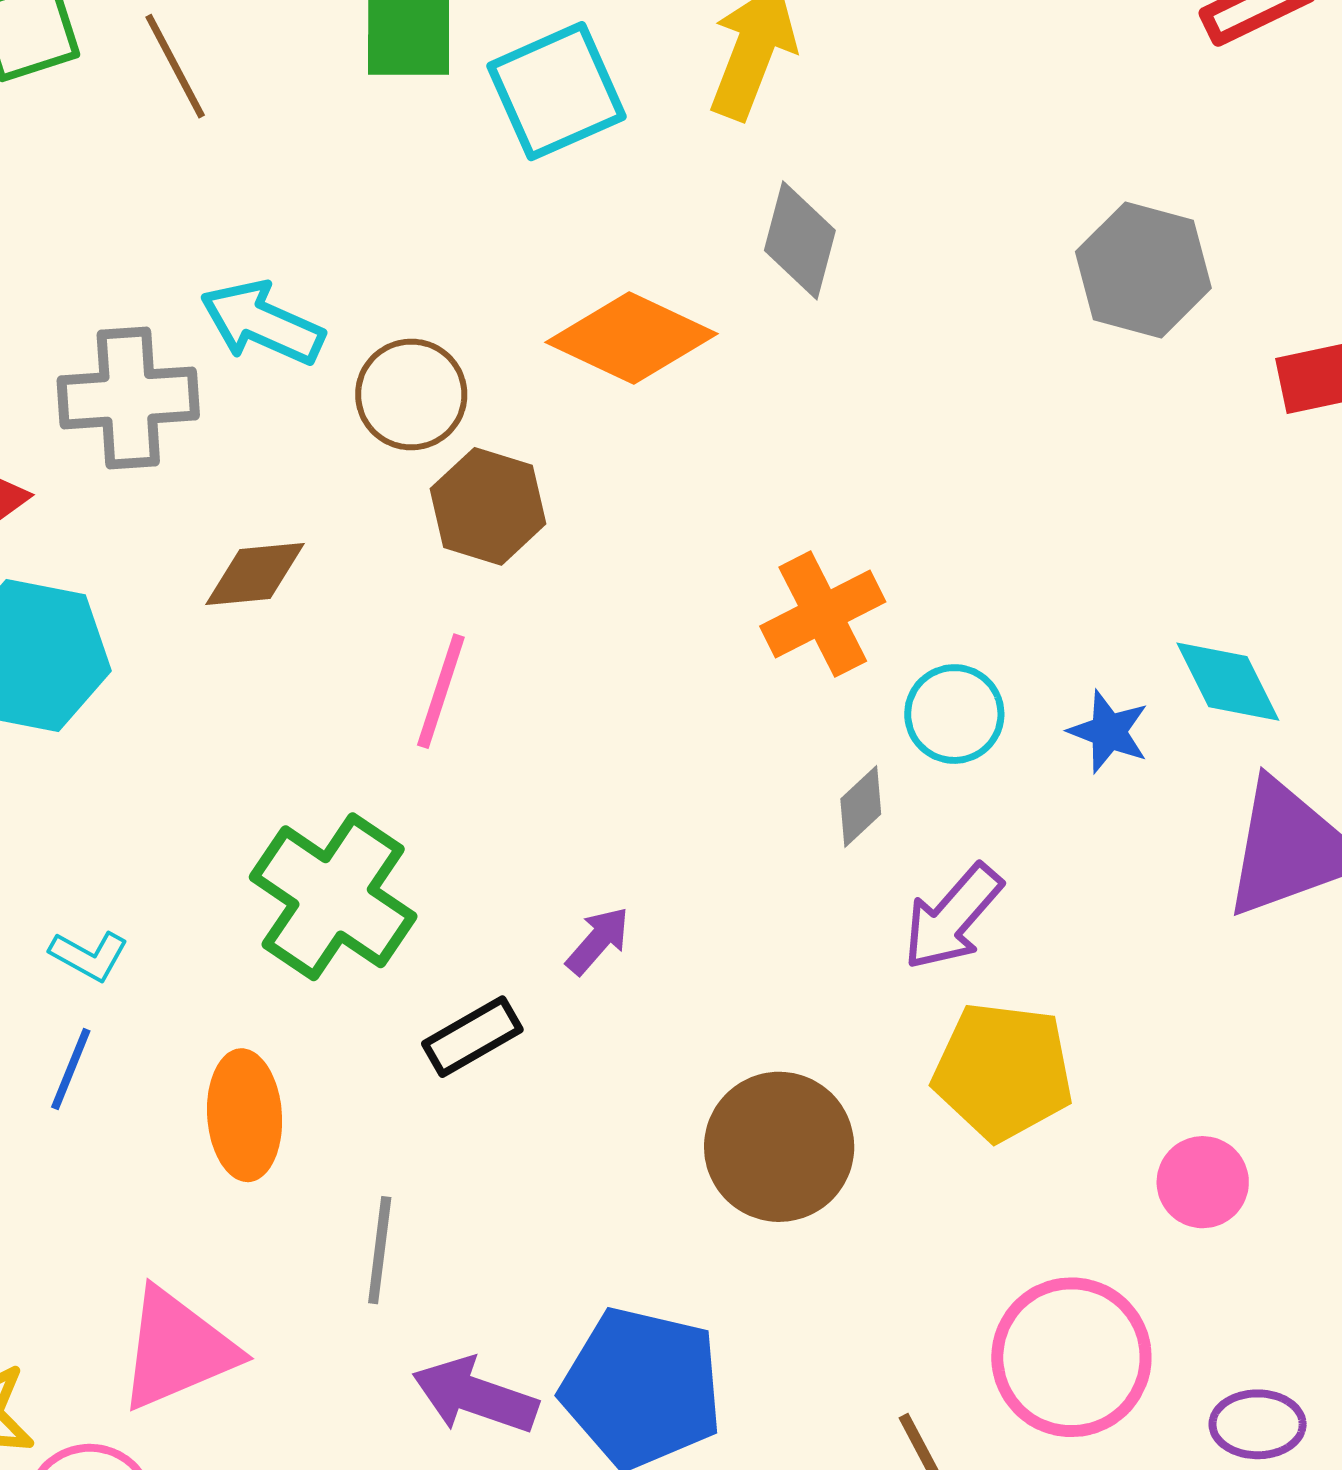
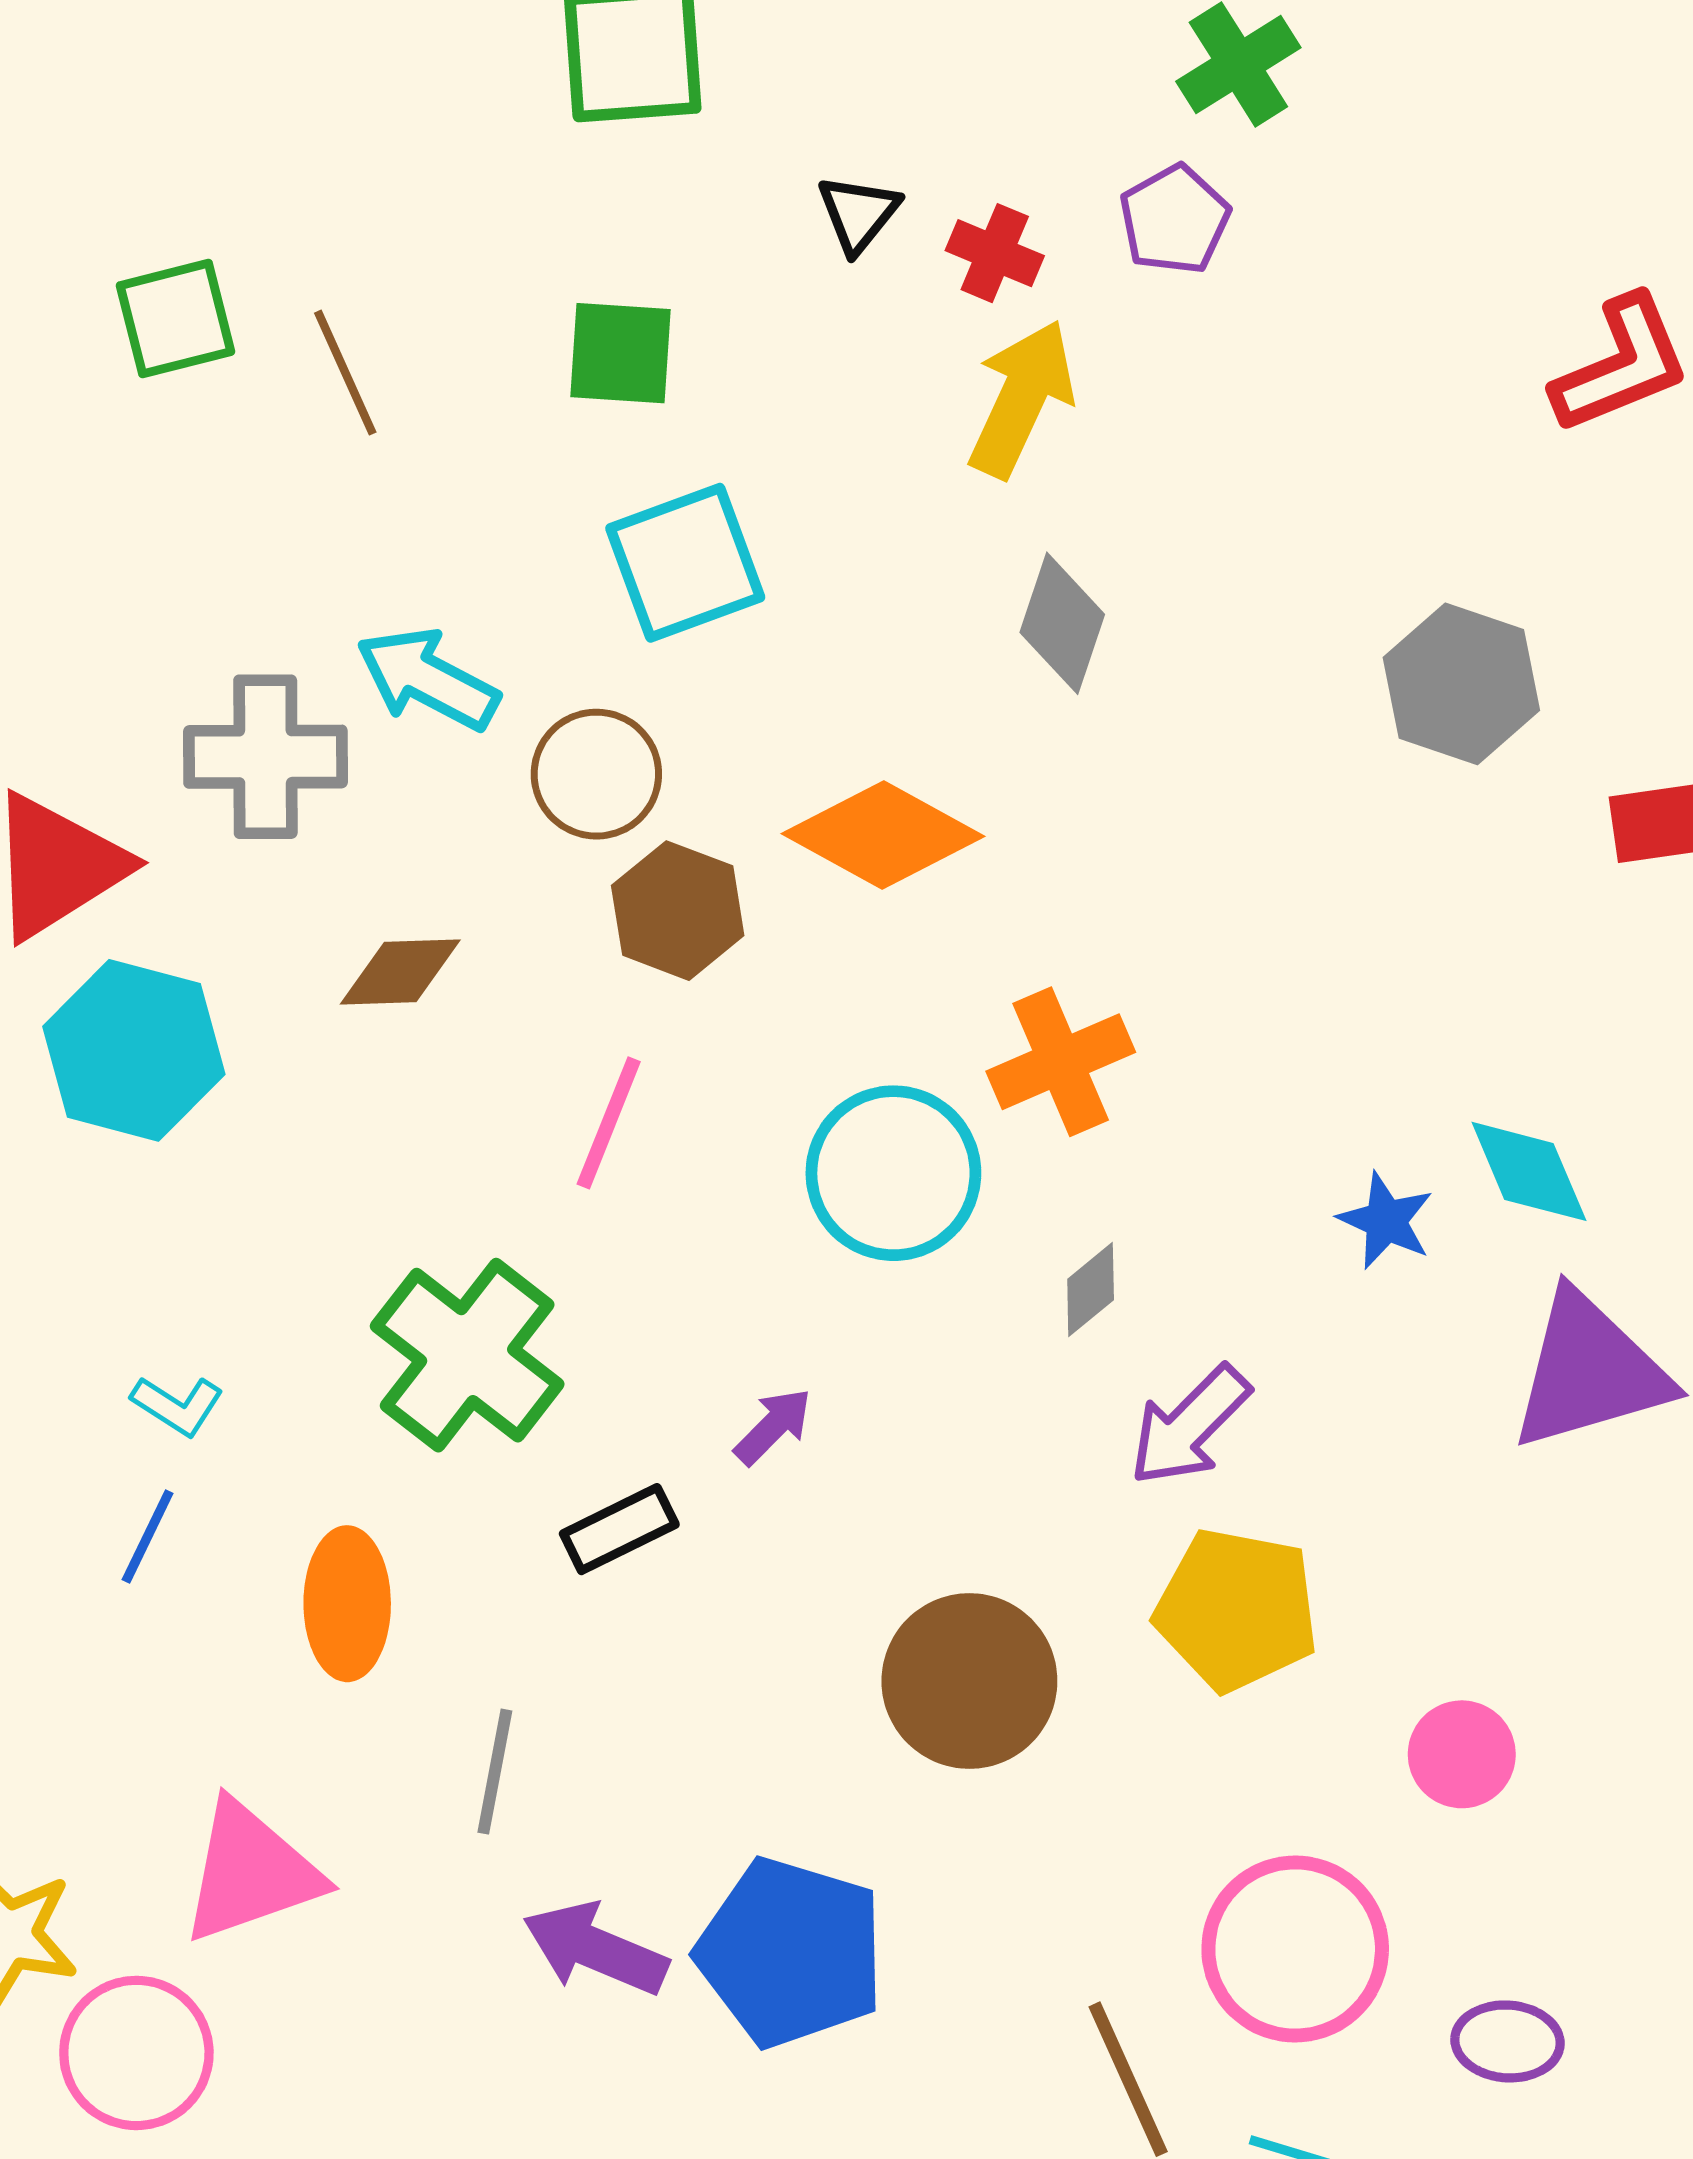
cyan square: (557, 91) -> (685, 563), moved
orange diamond: (631, 338) -> (883, 835), moved
cyan circle: (954, 714) -> (893, 1173), moved, size x1.5

